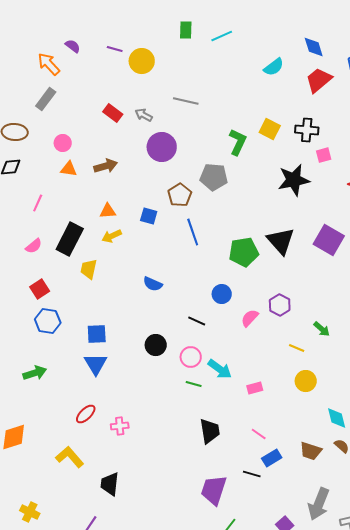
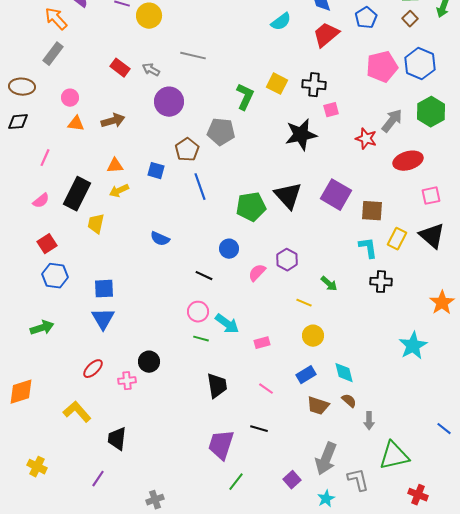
black circle: (156, 345) -> (149, 362), moved
blue rectangle: (272, 458) -> (306, 375), moved

